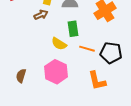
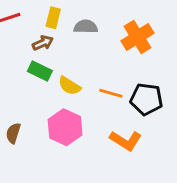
green rectangle: (73, 29) -> (40, 71), moved, turned -56
orange L-shape: (97, 81) -> (126, 141), turned -45

